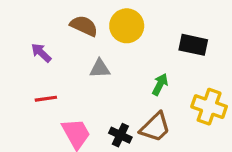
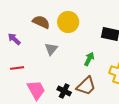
gray triangle: (100, 69) -> (51, 49), turned -48

